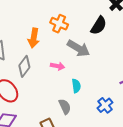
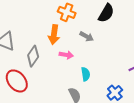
orange arrow: (34, 38) -> (54, 35), moved
gray arrow: (78, 48) -> (87, 36), size x0.6

